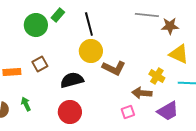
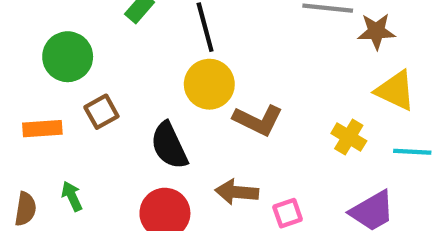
green circle: (36, 25) -> (68, 57), moved
black semicircle: (72, 80) -> (169, 146), turned -100
brown arrow: (142, 93) -> (237, 192), moved

